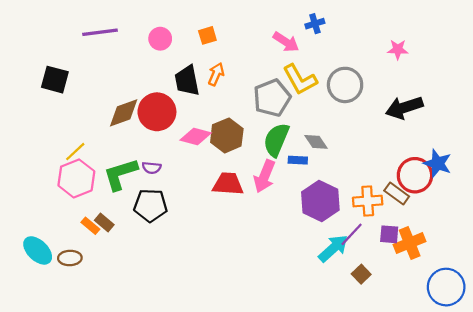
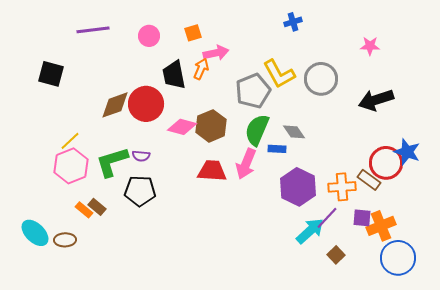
pink arrow: (286, 42) -> (216, 53), moved, turned -45
blue circle: (446, 287) -> (398, 258), moved

